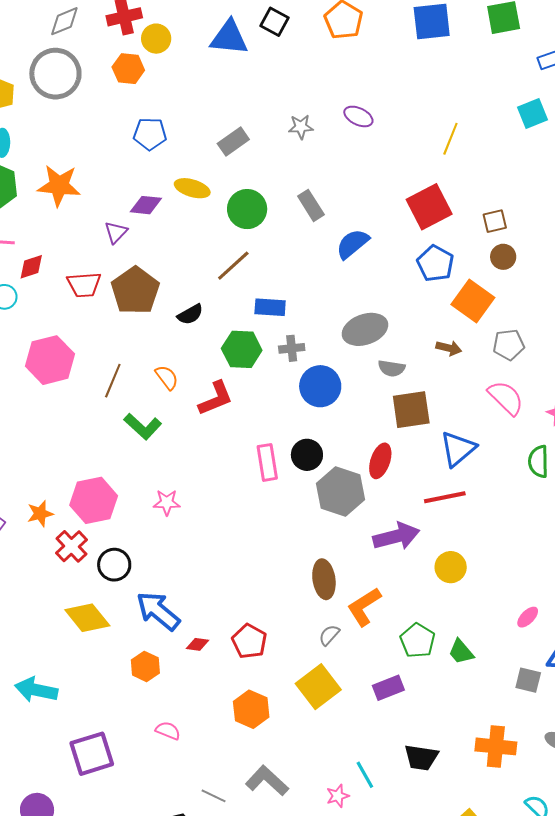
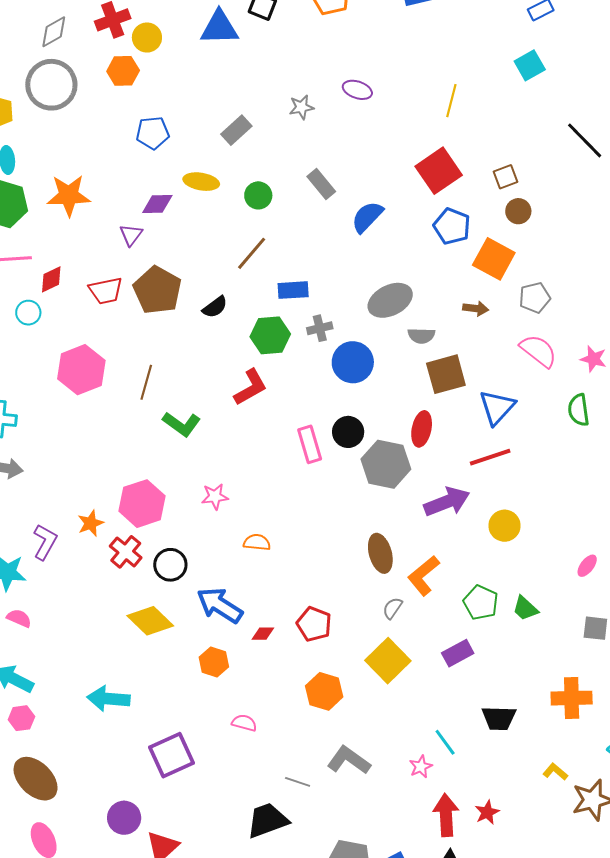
green circle: (247, 209) -> (258, 195), size x0.7
orange semicircle: (167, 377) -> (257, 542), moved, turned -40

